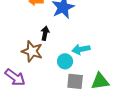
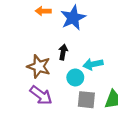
black arrow: (45, 33) -> (63, 52), moved
purple arrow: (15, 77) -> (41, 95), moved

